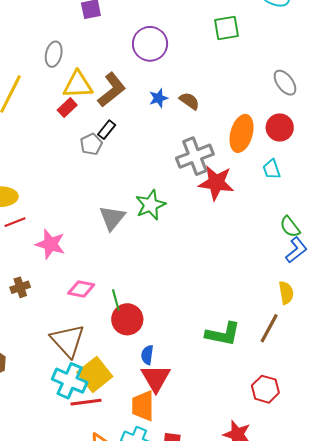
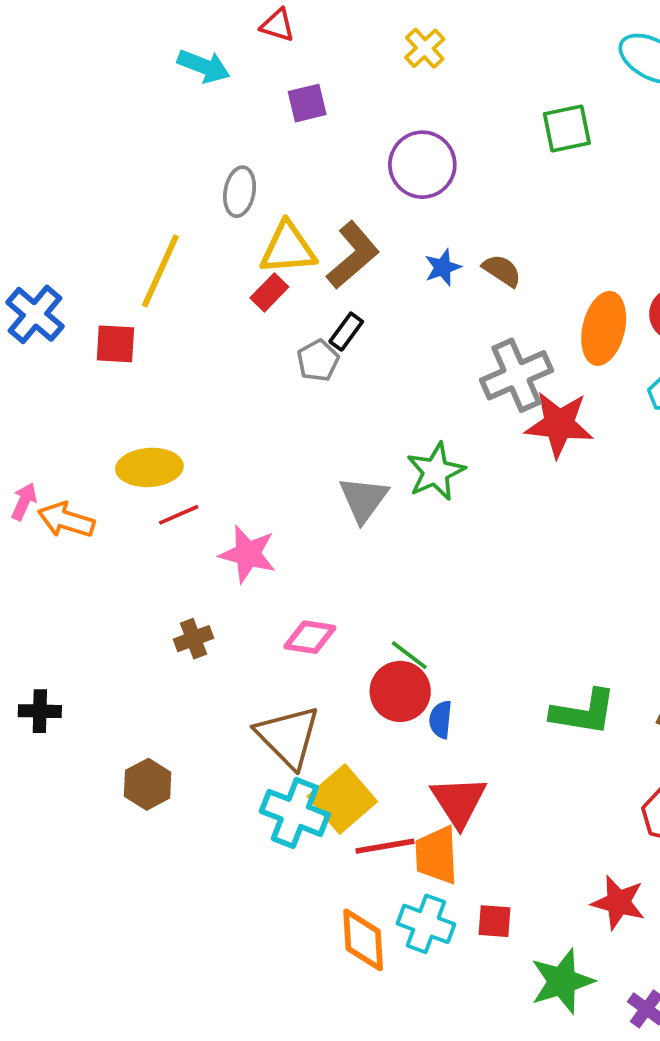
green line: (116, 300) -> (409, 655), moved, turned -35
blue semicircle: (147, 355) -> (441, 720), moved
red line: (86, 402) -> (385, 846), moved

